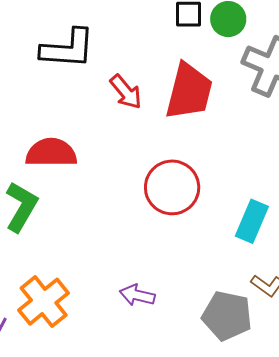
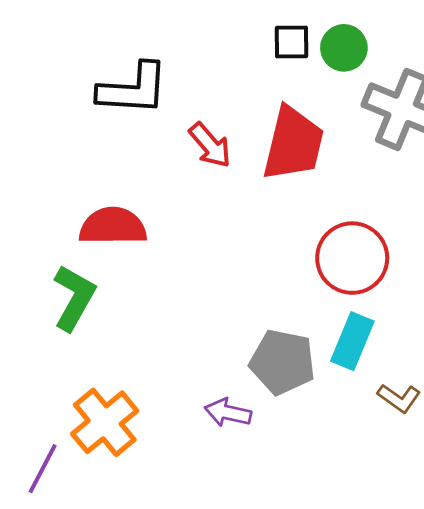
red circle: (172, 187) -> (352, 258), moved
cyan rectangle: (252, 221) -> (352, 341), moved
gray pentagon: (227, 316) -> (283, 362), moved

